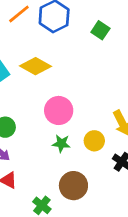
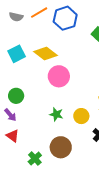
pink circle: (59, 110) -> (59, 76), moved

